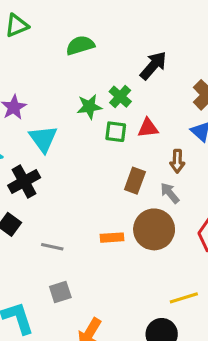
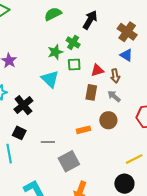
green semicircle: (80, 45) -> (53, 14), moved
red triangle: (148, 128) -> (97, 70), moved
cyan triangle: (43, 139) -> (50, 79), moved
brown circle: (154, 229) -> (108, 120), size x0.7
gray square: (60, 292) -> (69, 161), moved, size x1.5

